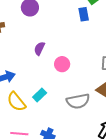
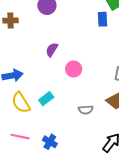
gray semicircle: (78, 101) -> (86, 110), size x0.6

